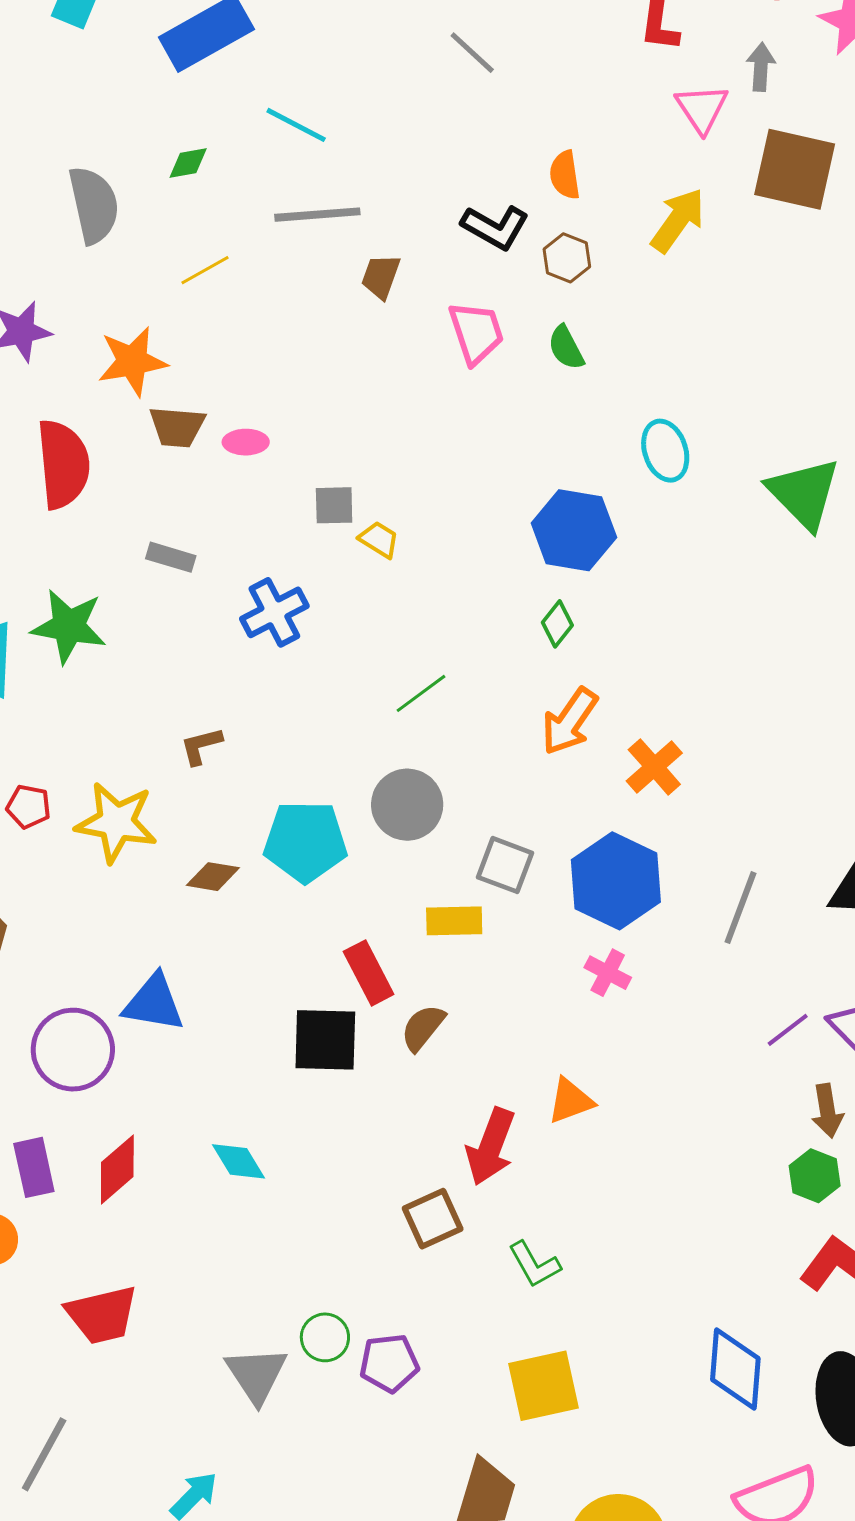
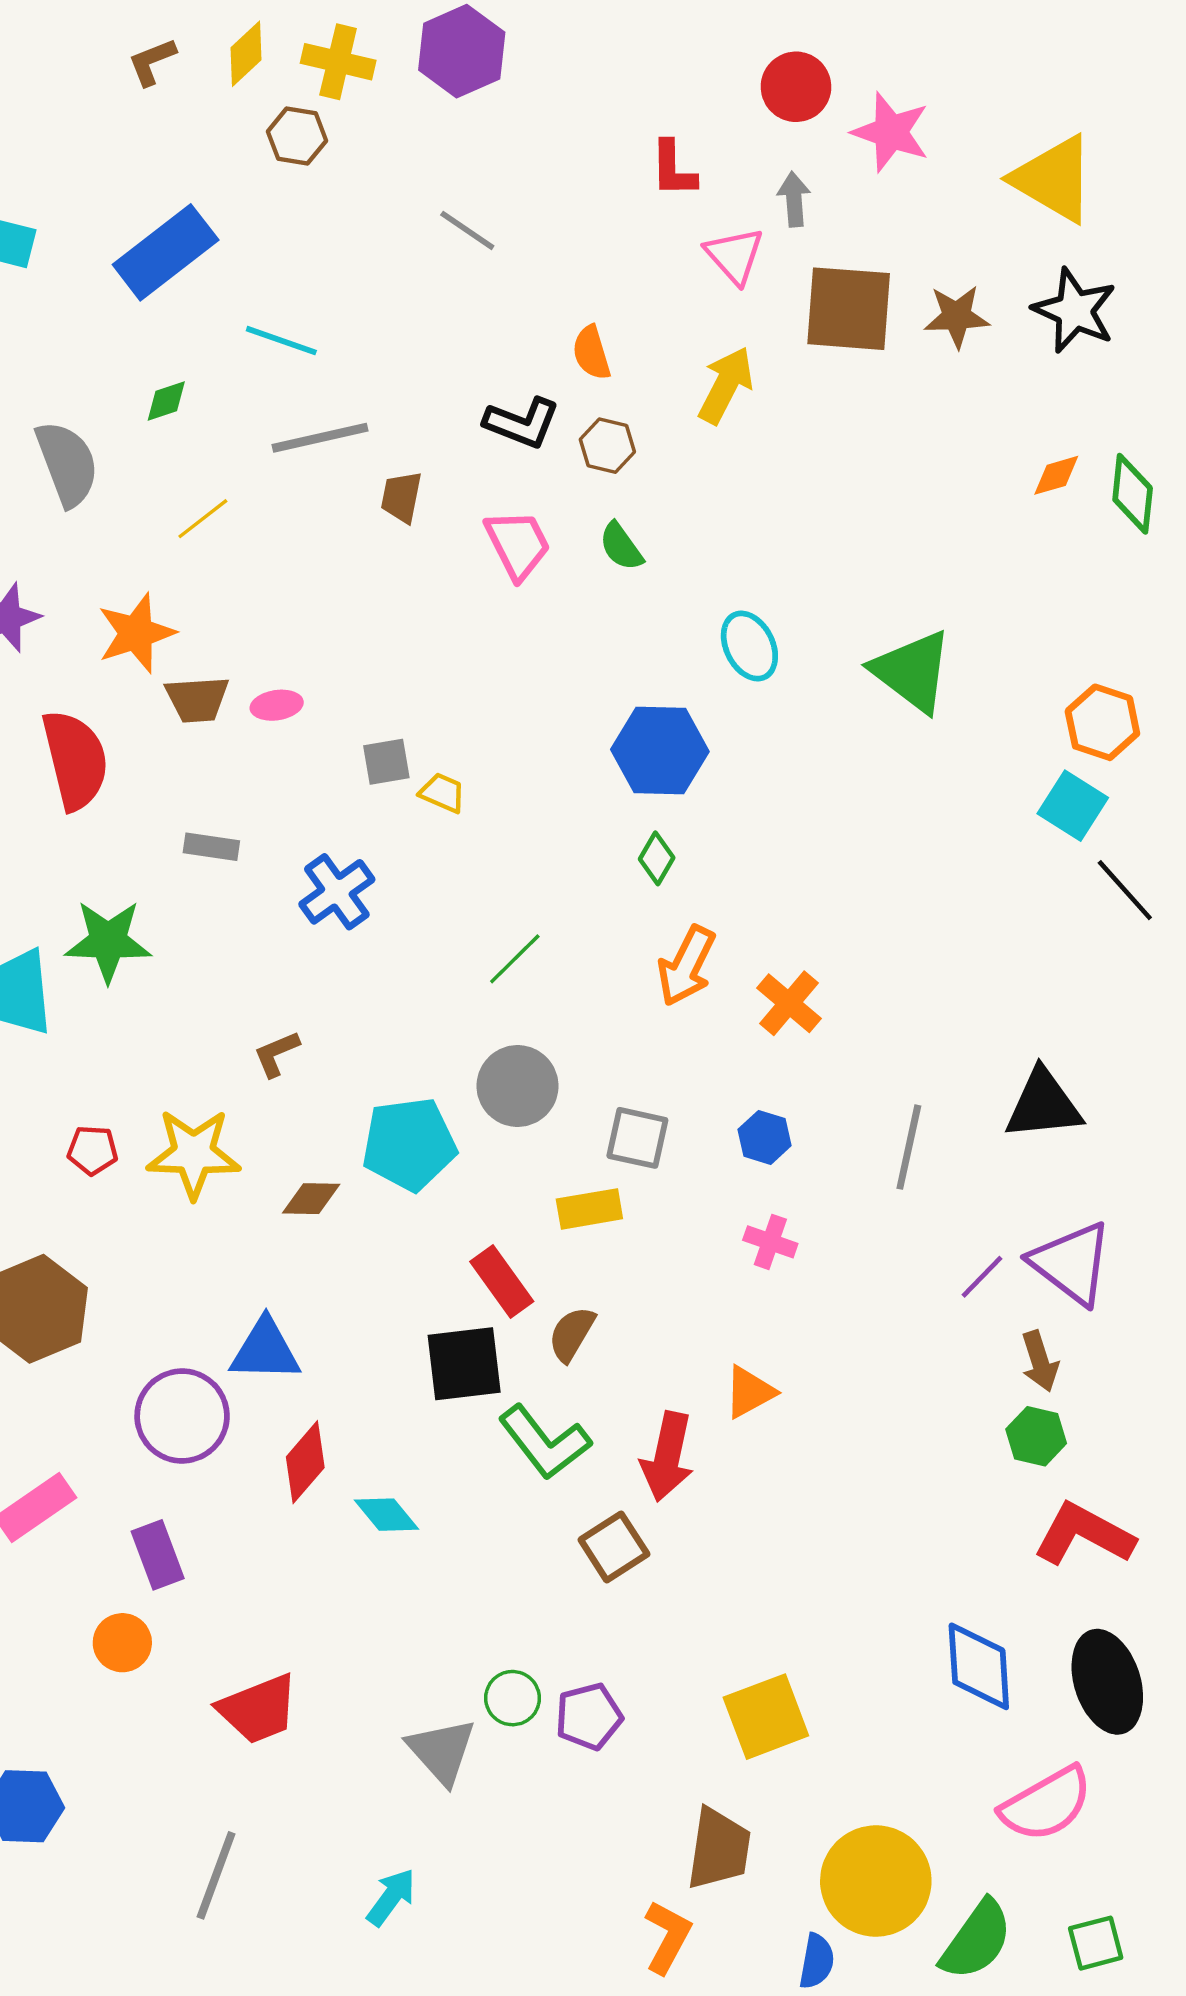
blue hexagon: (616, 881) -> (765, 1137), size x0.5
red diamond: (117, 1169) -> (305, 1462), moved
green L-shape: (534, 1264) -> (545, 1442), moved, size x1.5

